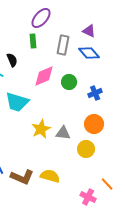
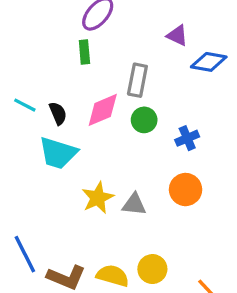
gray rectangle: (63, 45) -> (137, 80), moved
blue diamond: (89, 53) -> (209, 62), moved, turned -40
black semicircle: (12, 60) -> (58, 113), moved
yellow circle: (86, 149) -> (152, 269), moved

